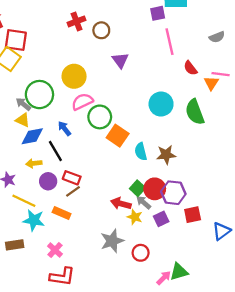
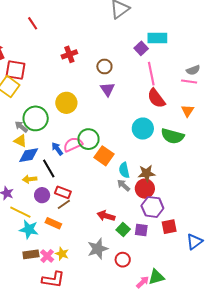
purple square: (158, 13) -> (141, 48), turned -32
brown circle: (101, 30) -> (104, 66), moved
red semicircle: (190, 68) -> (156, 98), moved, size x1.5
pink line: (221, 74) -> (189, 81), moved
pink semicircle: (82, 102) -> (73, 144), moved
green semicircle: (195, 112) -> (173, 136), turned -55
green square: (138, 188) -> (123, 229), moved
red circle: (155, 189) -> (145, 189), moved
gray arrow: (144, 202) -> (123, 185), moved
yellow star: (135, 217) -> (62, 254), moved
purple square: (161, 219) -> (141, 230), turned 32
brown rectangle: (15, 245) -> (31, 254), moved

